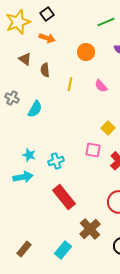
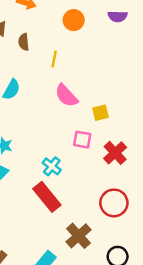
pink semicircle: (101, 86) -> (66, 96), moved, size x1.5
yellow square: (108, 128) -> (100, 113), turned 32
cyan cross: (56, 161) -> (52, 166), moved, turned -35

